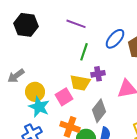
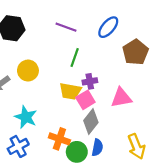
blue ellipse: (115, 39) -> (108, 27), moved
yellow circle: (35, 92) -> (28, 71), moved
pink square: (64, 97) -> (85, 100), moved

